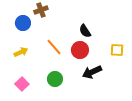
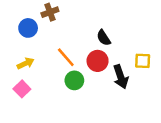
black arrow: (92, 72) -> (121, 77), moved, turned -84
green circle: (55, 79) -> (74, 80), moved
pink square: (22, 84) -> (22, 89), moved

